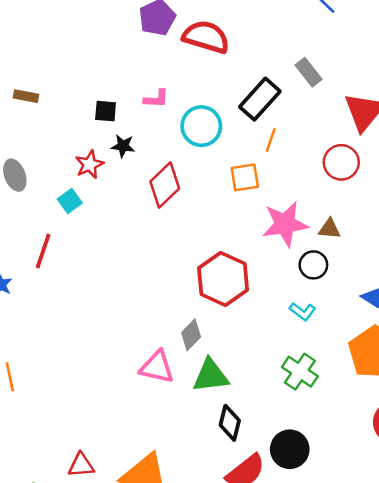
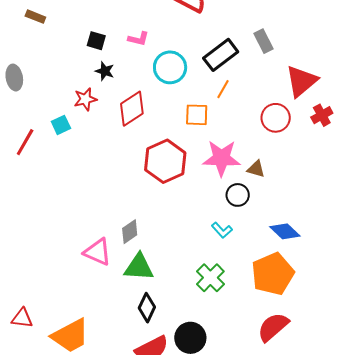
red star: (89, 164) -> (85, 99), moved
cyan square: (70, 201) -> (61, 125), moved
red hexagon: (223, 279) -> (165, 161), moved

